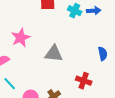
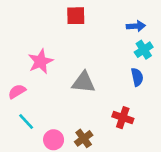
cyan cross: (75, 11) -> (144, 50), moved, turned 32
blue semicircle: (103, 54) -> (137, 77), moved

